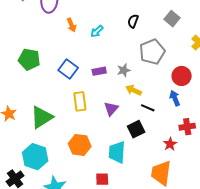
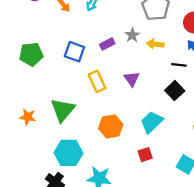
yellow arrow: (134, 90) -> (155, 44), moved
black line: (148, 108) -> (179, 65), moved
black square: (136, 129) -> (175, 91), moved
cyan trapezoid: (117, 152) -> (152, 122), turned 60

